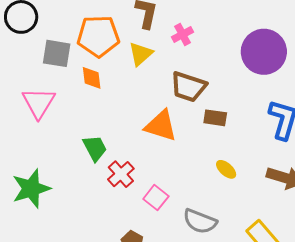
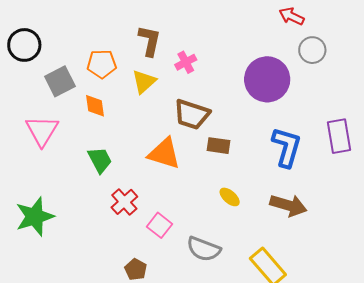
orange pentagon: (98, 36) -> (102, 64), size x0.7
gray square: (57, 53) -> (60, 81), turned -36
green trapezoid: (95, 148) -> (100, 160), moved

